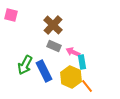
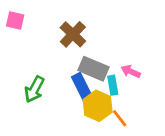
gray rectangle: (54, 46) -> (93, 69), moved, size x1.5
pink arrow: (73, 52) -> (131, 71), moved
blue rectangle: (44, 71) -> (82, 88), moved

